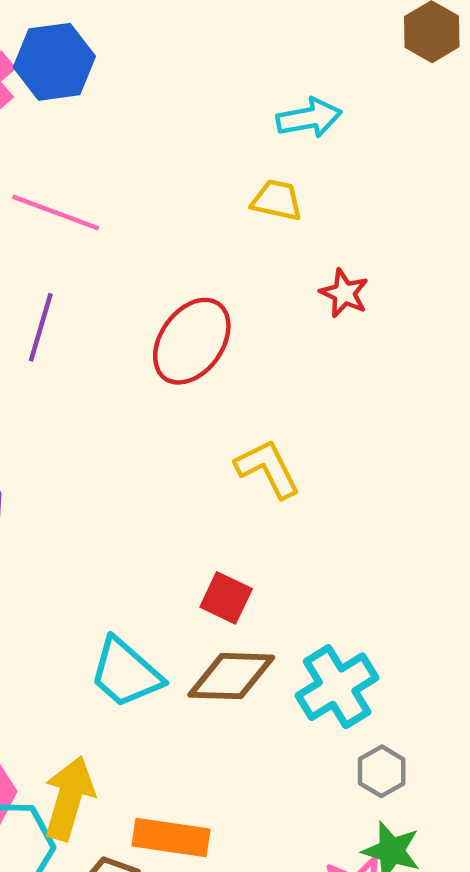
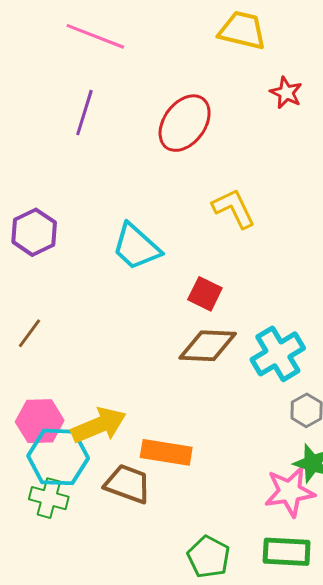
yellow trapezoid: (277, 200) -> (242, 30), size x1.4
cyan trapezoid: (126, 673) -> (136, 247), moved
yellow arrow: (69, 798) -> (99, 425), turned 50

